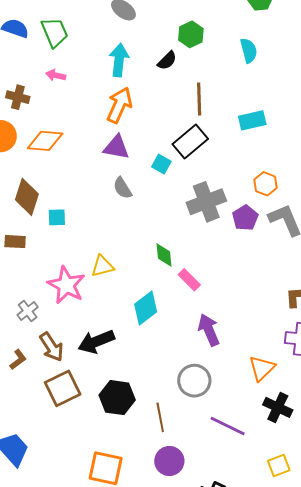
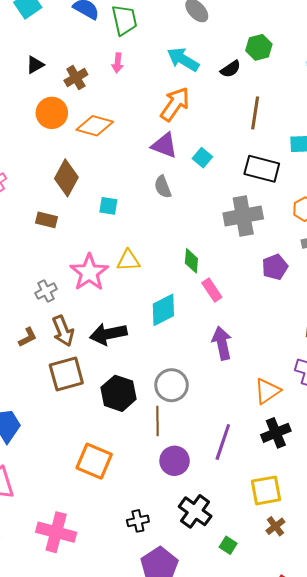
cyan arrow: (119, 60) -> (183, 59), turned -76
pink arrow: (56, 75) -> (118, 63), turned -108
brown cross: (18, 97) -> (76, 78), turned 35
black rectangle: (190, 142) -> (262, 169), moved, turned 44
cyan square: (161, 164) -> (202, 158), moved
cyan square: (57, 217) -> (108, 206), moved
purple pentagon: (245, 218) -> (275, 267), moved
gray circle: (194, 381) -> (172, 385), moved
black cross: (278, 407) -> (276, 433), turned 32
purple line: (228, 426) -> (223, 442), turned 72
purple circle: (169, 461) -> (175, 461), moved
yellow square: (279, 465) -> (266, 490), size x1.4

